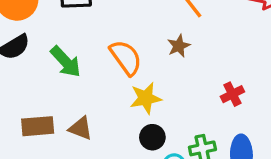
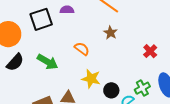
orange semicircle: (126, 58) -> (82, 49), size x0.7
yellow star: (146, 98) -> (91, 79), moved, turned -30

